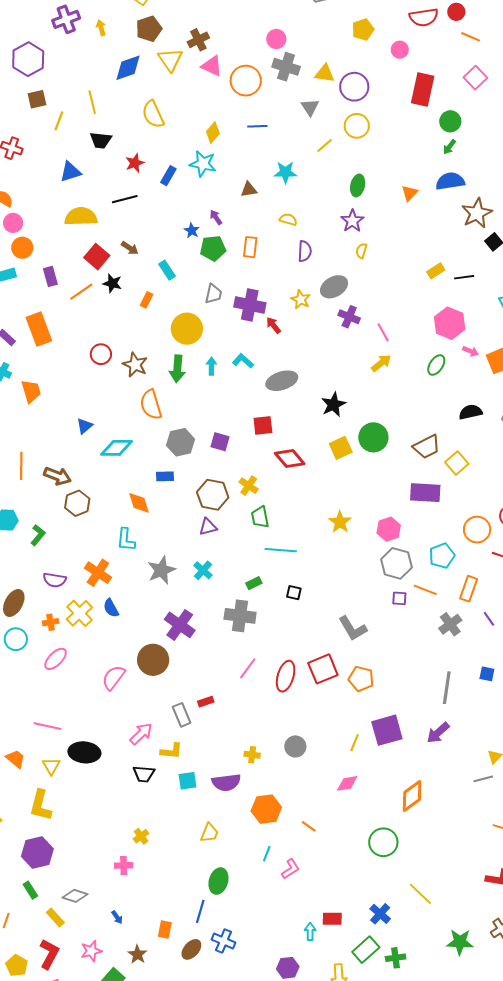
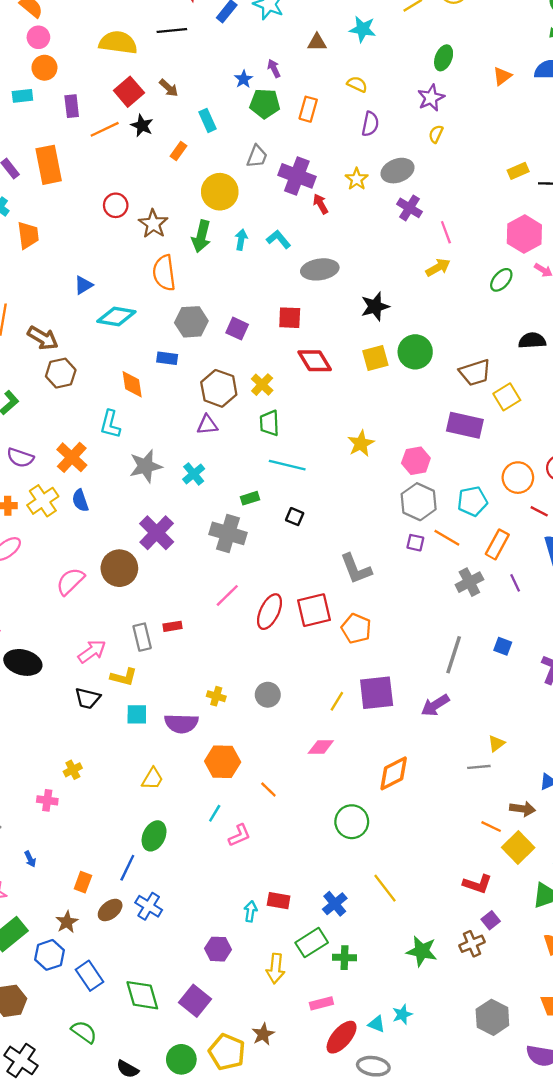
brown star: (137, 954) -> (67, 922), moved

